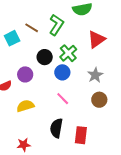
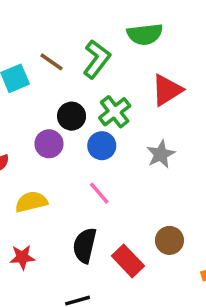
purple circle: (25, 74) -> (49, 144), moved
brown circle: (99, 100) -> (169, 240), moved
red rectangle: (81, 135) -> (128, 261), turned -54
red star: (24, 145) -> (22, 257), moved

